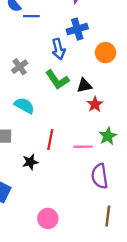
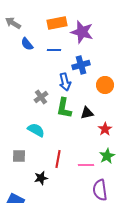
blue line: (31, 16) -> (54, 50), moved
gray cross: (20, 67) -> (41, 97), moved
green L-shape: (57, 80) -> (64, 108), turned 45
red star: (95, 104) -> (105, 129), moved

